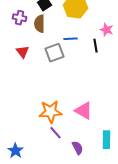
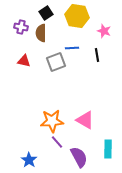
pink star: (106, 30) -> (104, 31), moved
red triangle: (22, 52) -> (24, 61), turned -40
purple semicircle: (78, 148) -> (79, 157), size x1.5
blue star: (16, 151) -> (29, 160), moved

